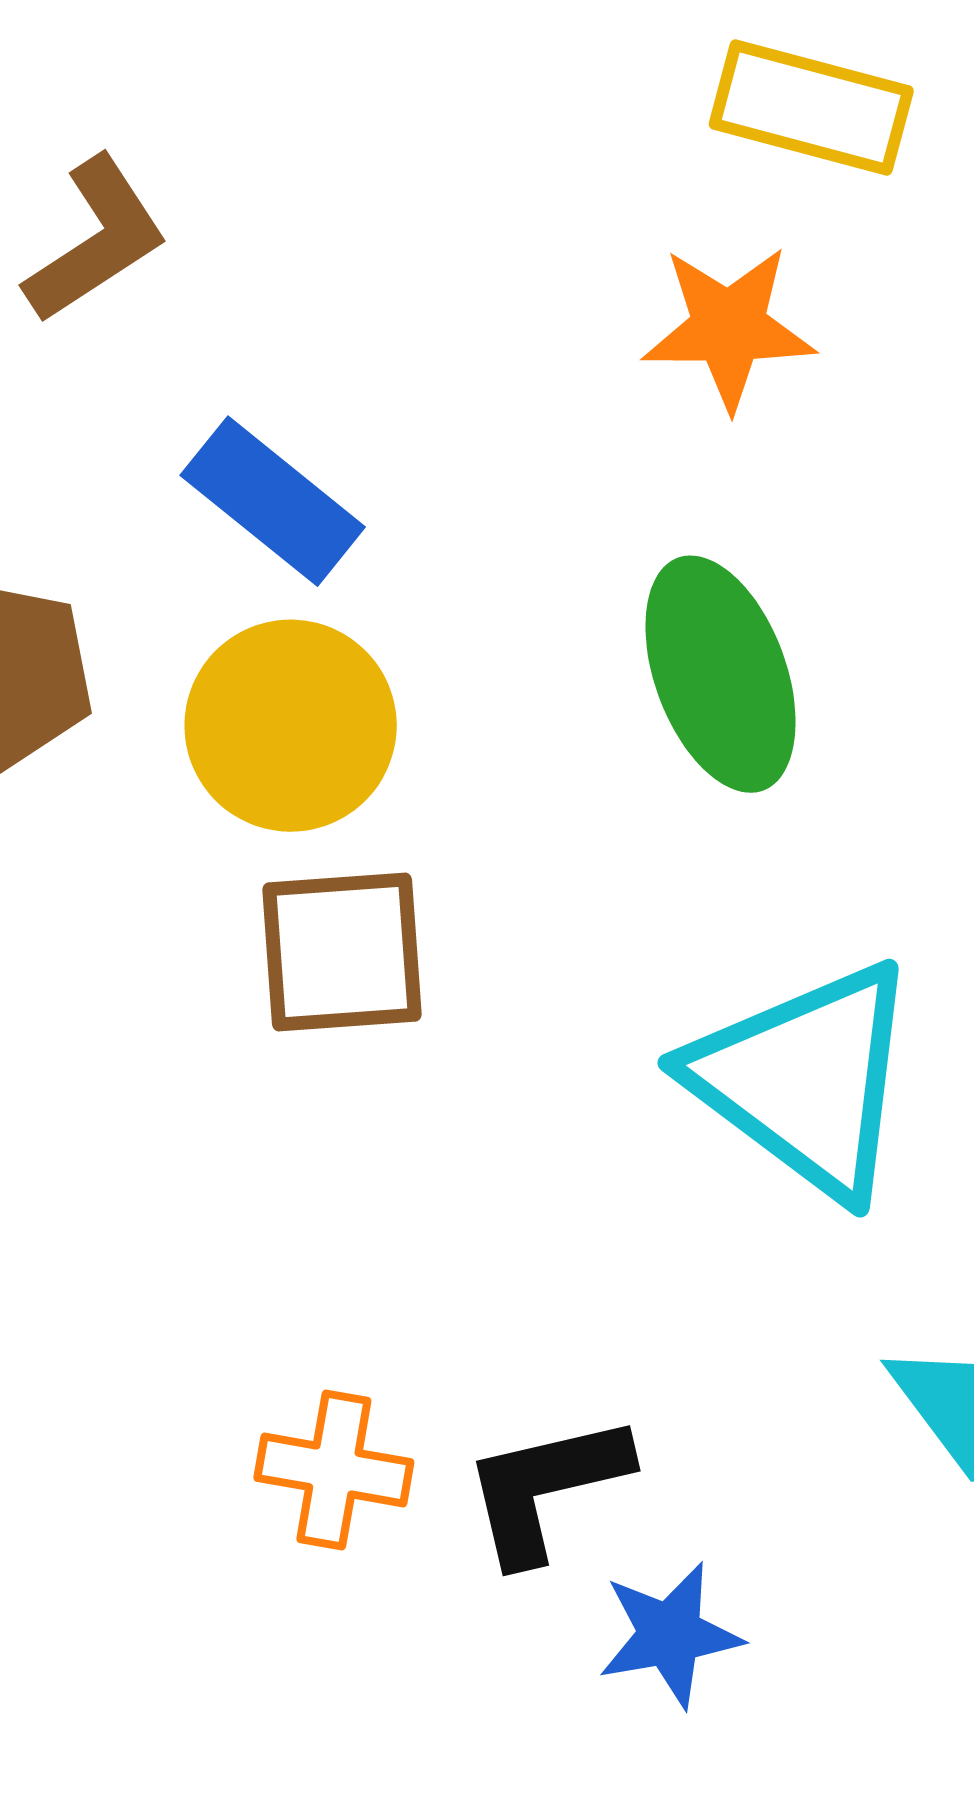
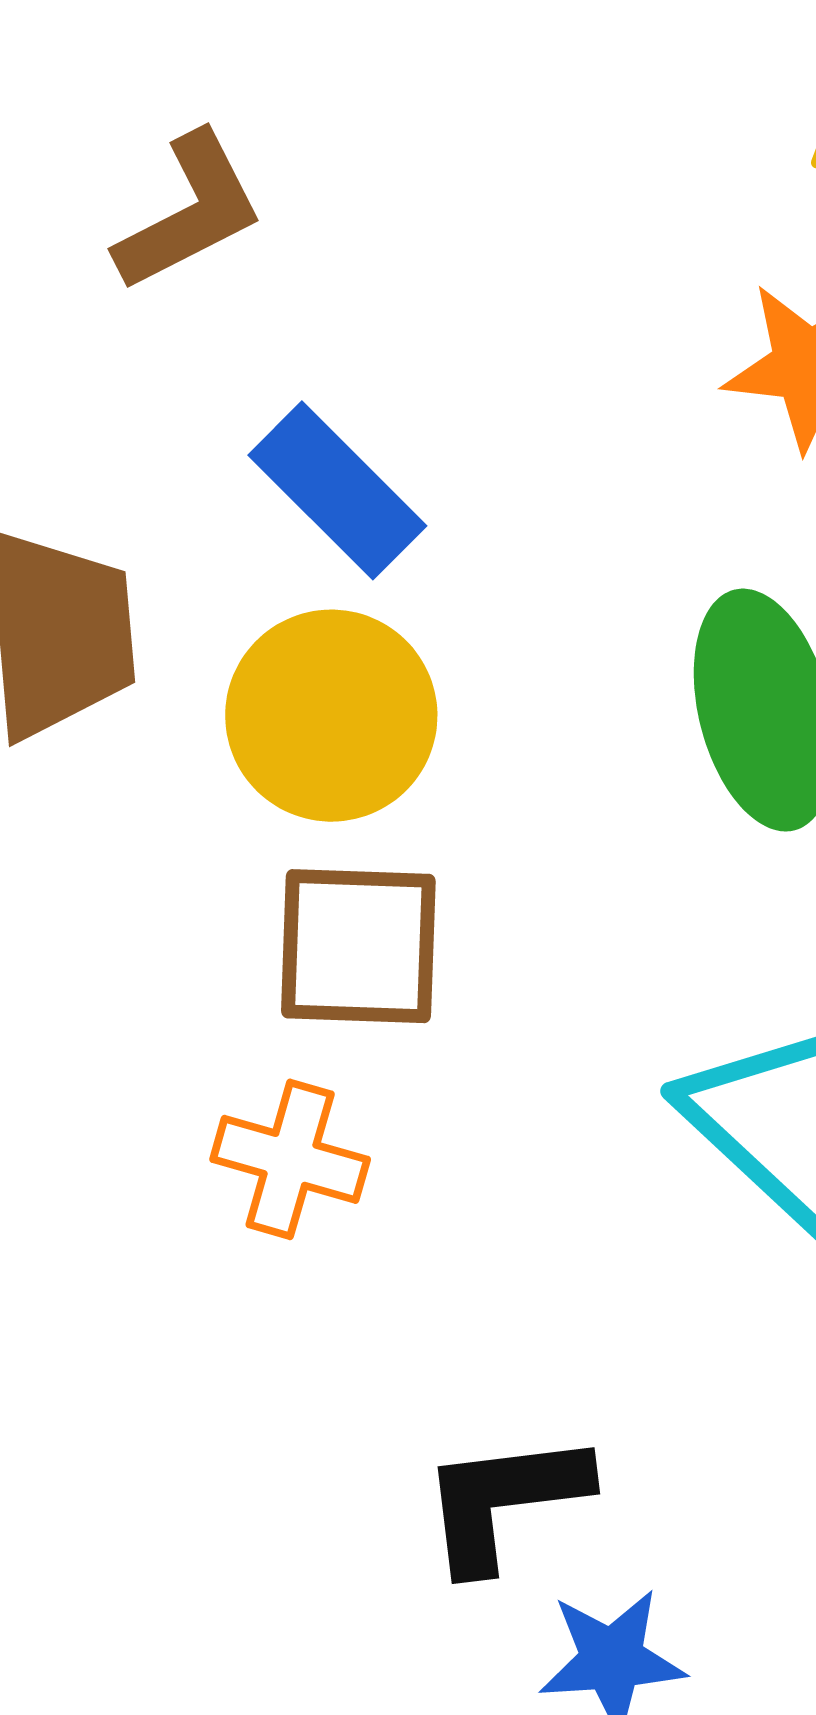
orange cross: (334, 1470) -> (290, 1159), moved

